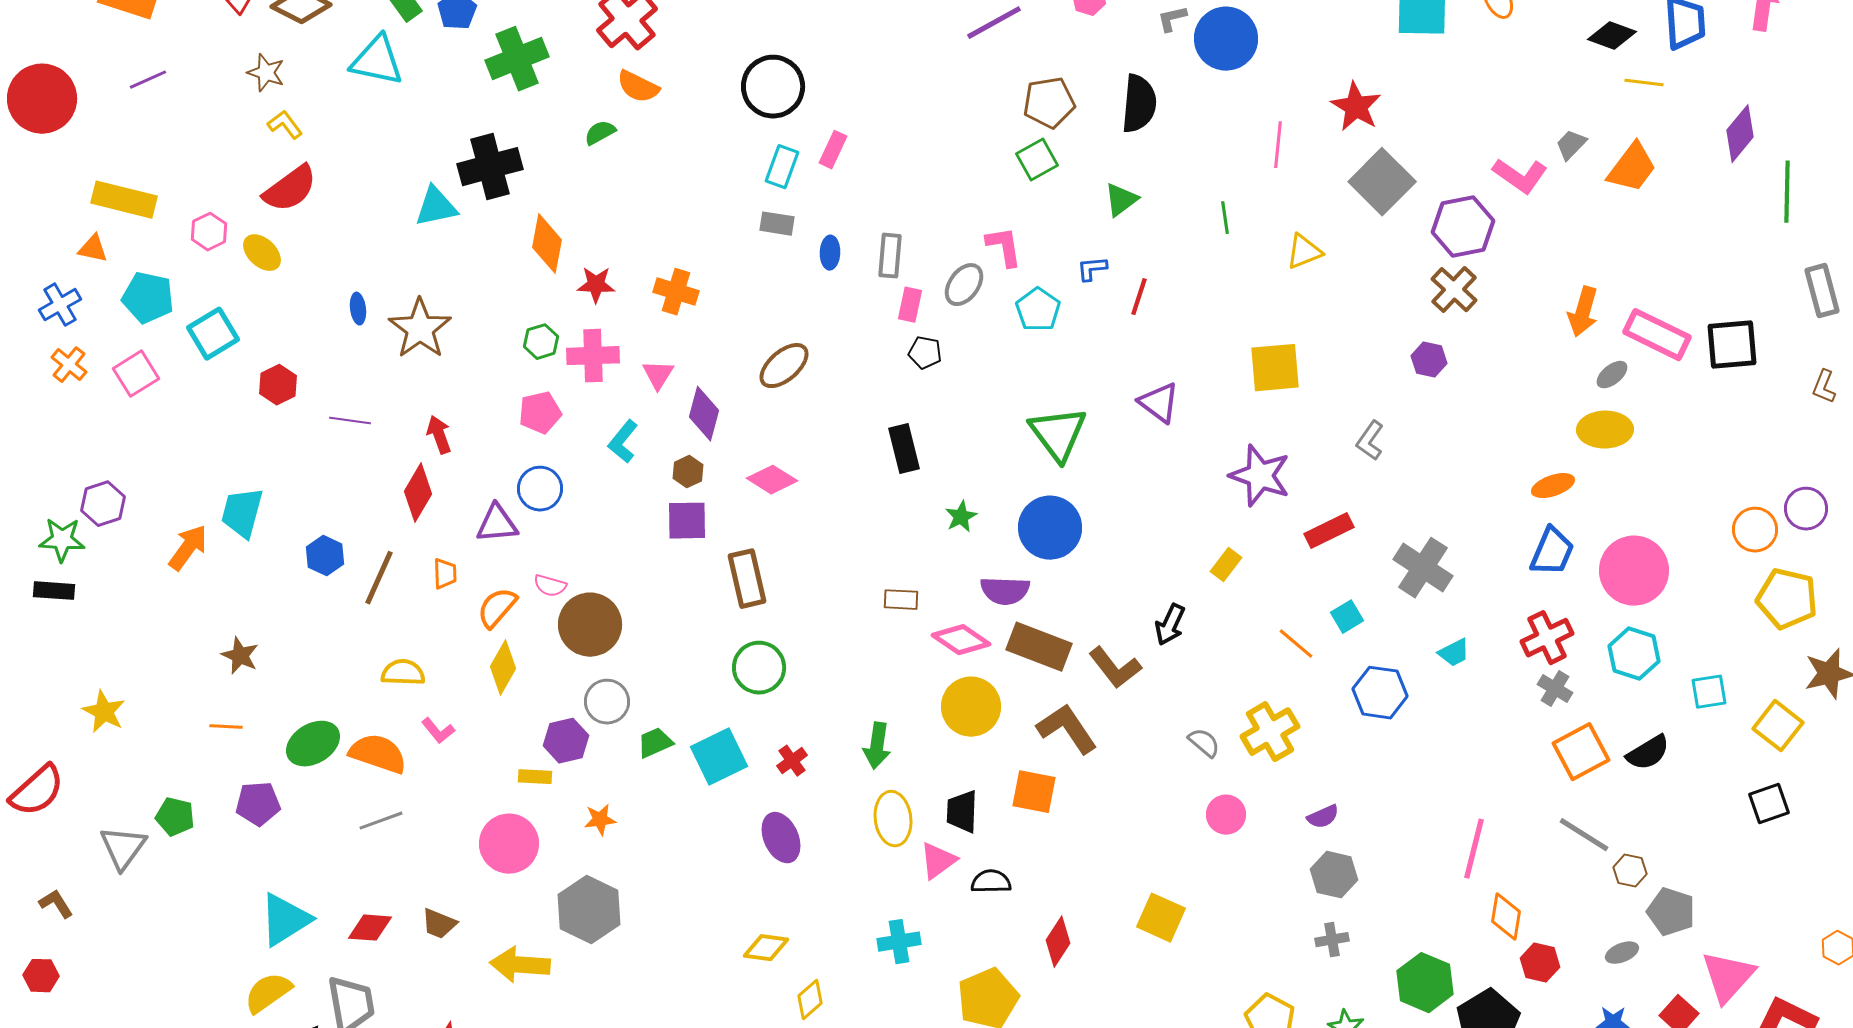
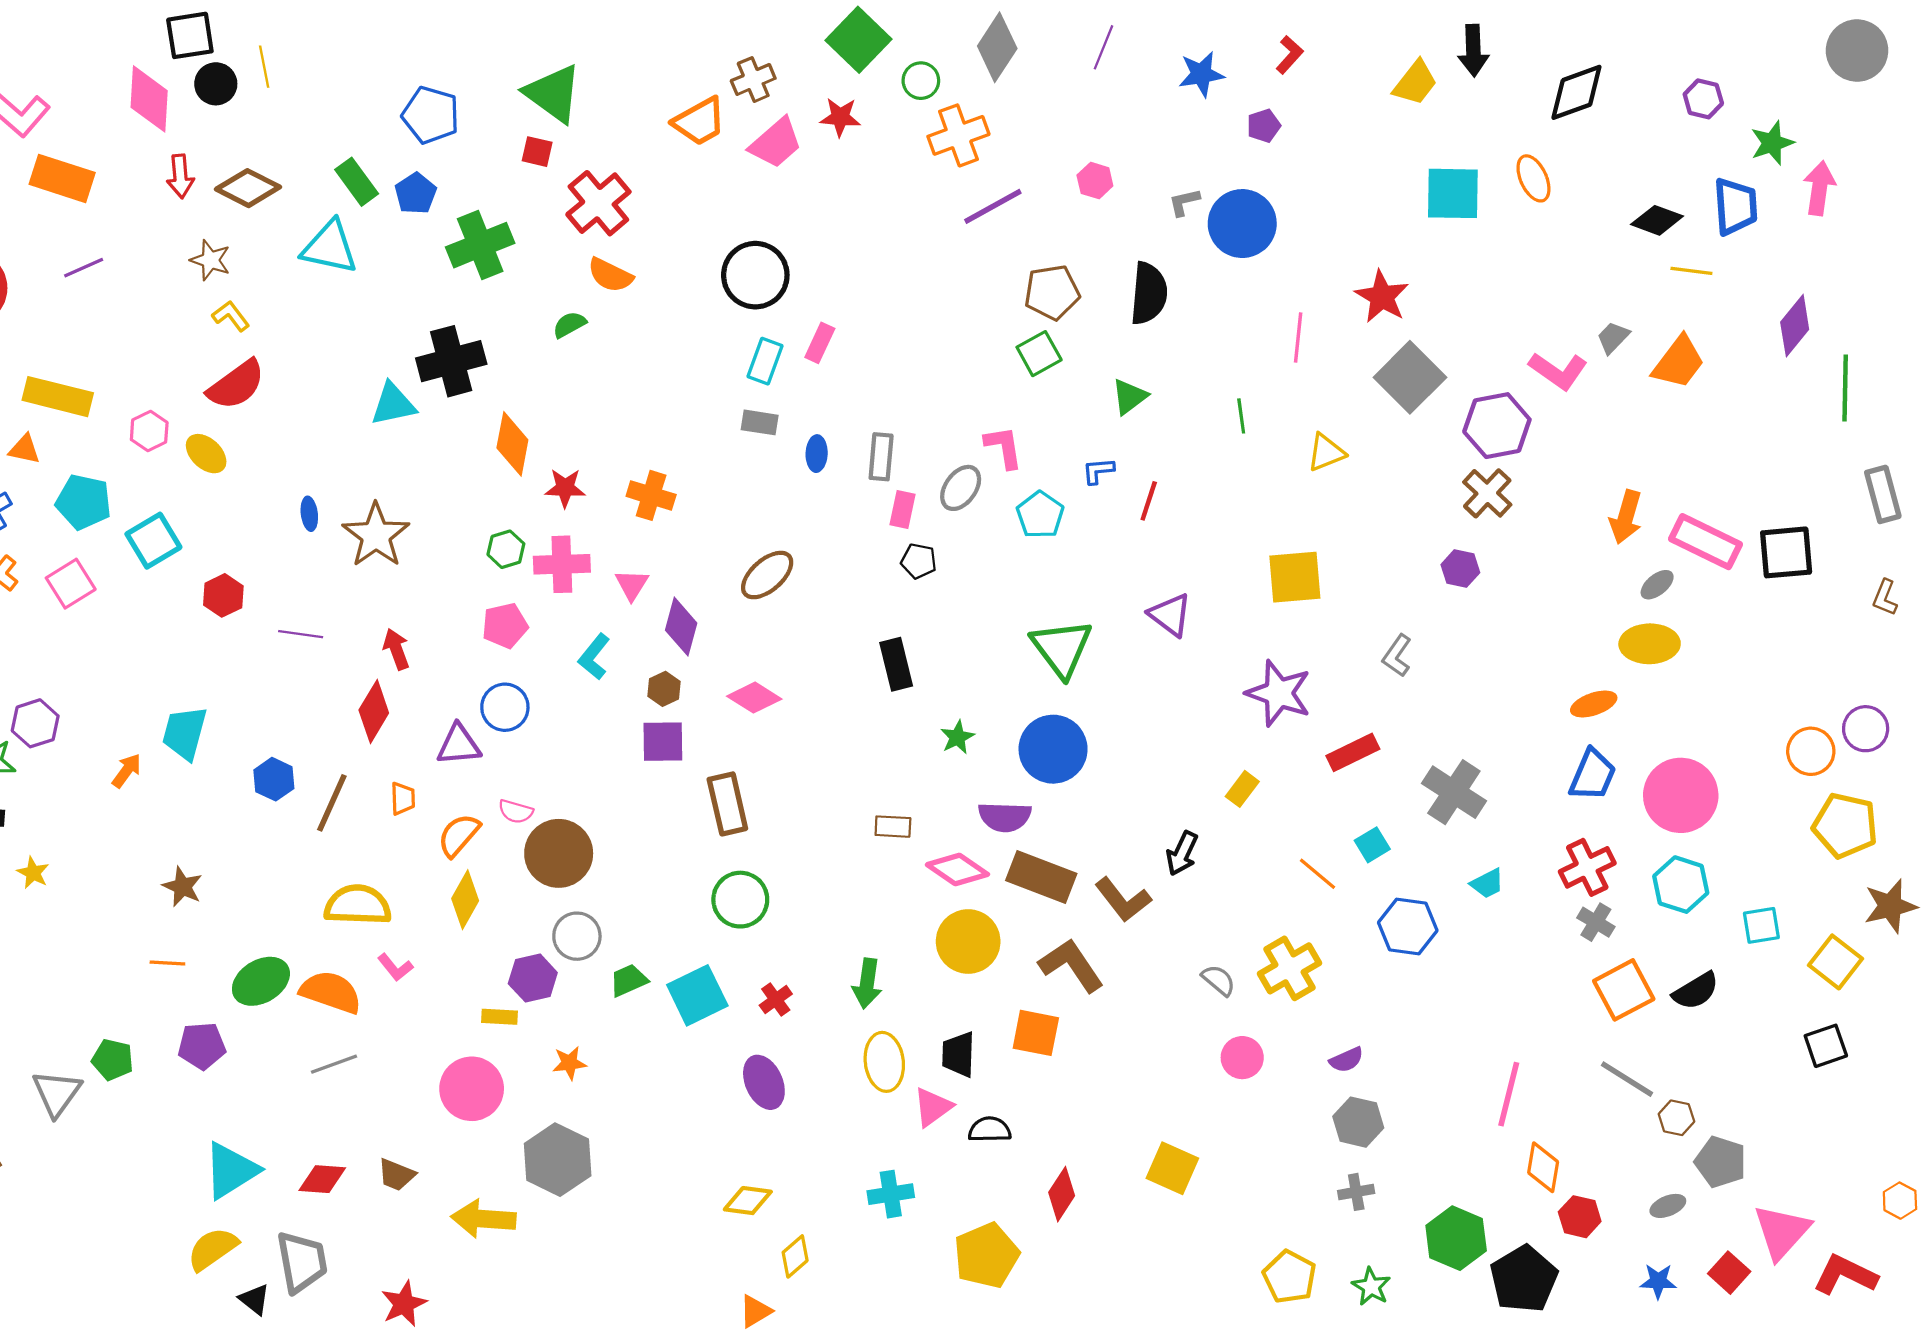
orange arrow: (188, 548) -> (127, 771), size x0.7
yellow semicircle: (403, 673) -> (358, 905), size x1.4
yellow star: (104, 712) -> (33, 873), moved, size x0.7

